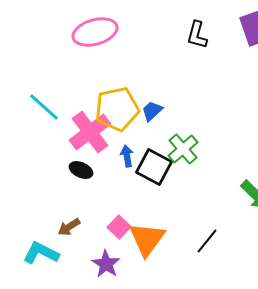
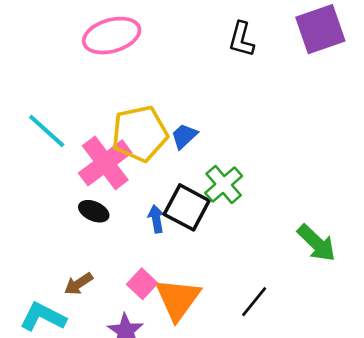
blue arrow: (127, 156) -> (156, 219), moved

